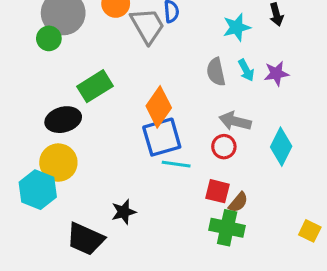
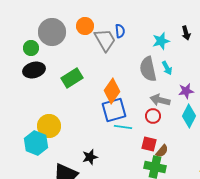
green circle: (49, 38) -> (31, 48), moved
gray semicircle: (216, 72) -> (148, 69), size x1.4
purple star: (276, 73) -> (186, 91), moved
black ellipse: (63, 120) -> (34, 70), moved

